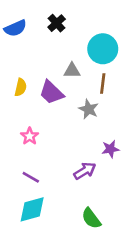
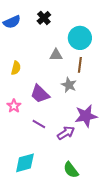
purple trapezoid: (51, 92) -> (40, 94), moved
pink star: (30, 136) -> (14, 106), moved
purple star: (110, 149) -> (86, 116), size x1.6
purple line: (31, 177) -> (39, 124), moved

